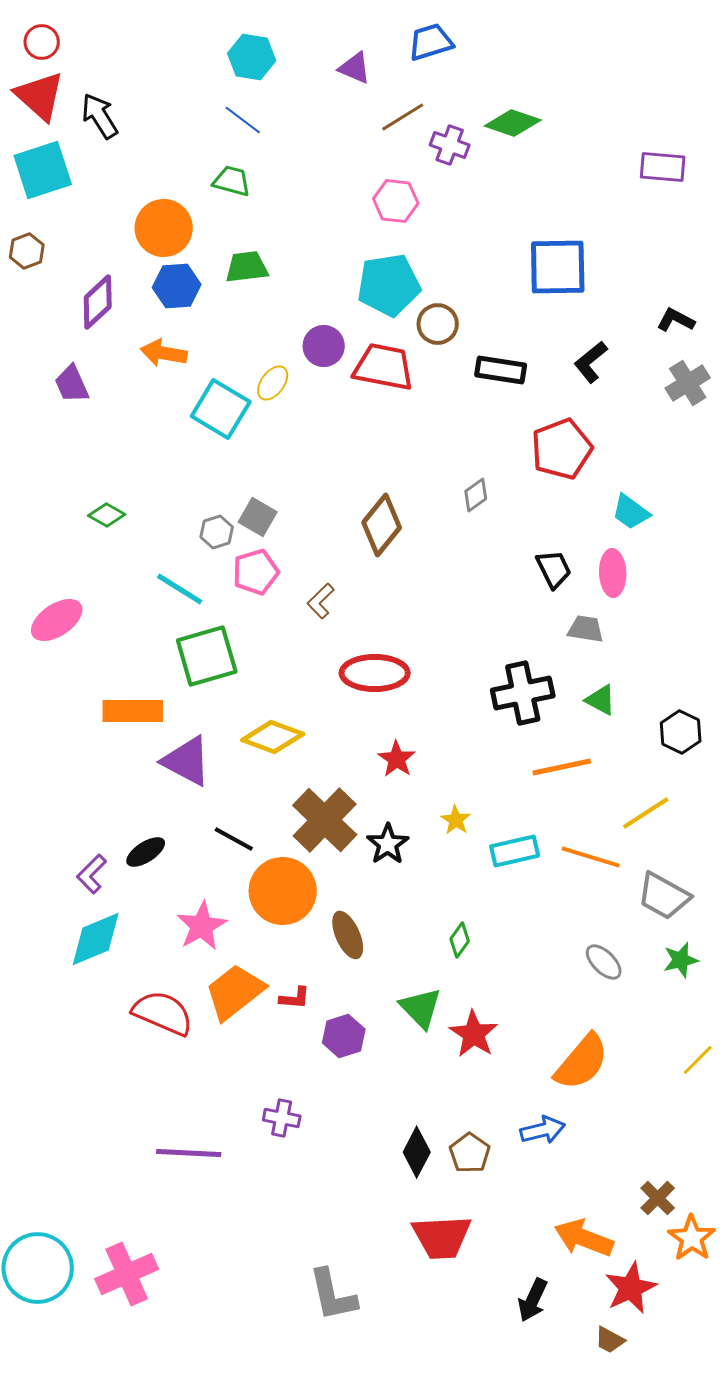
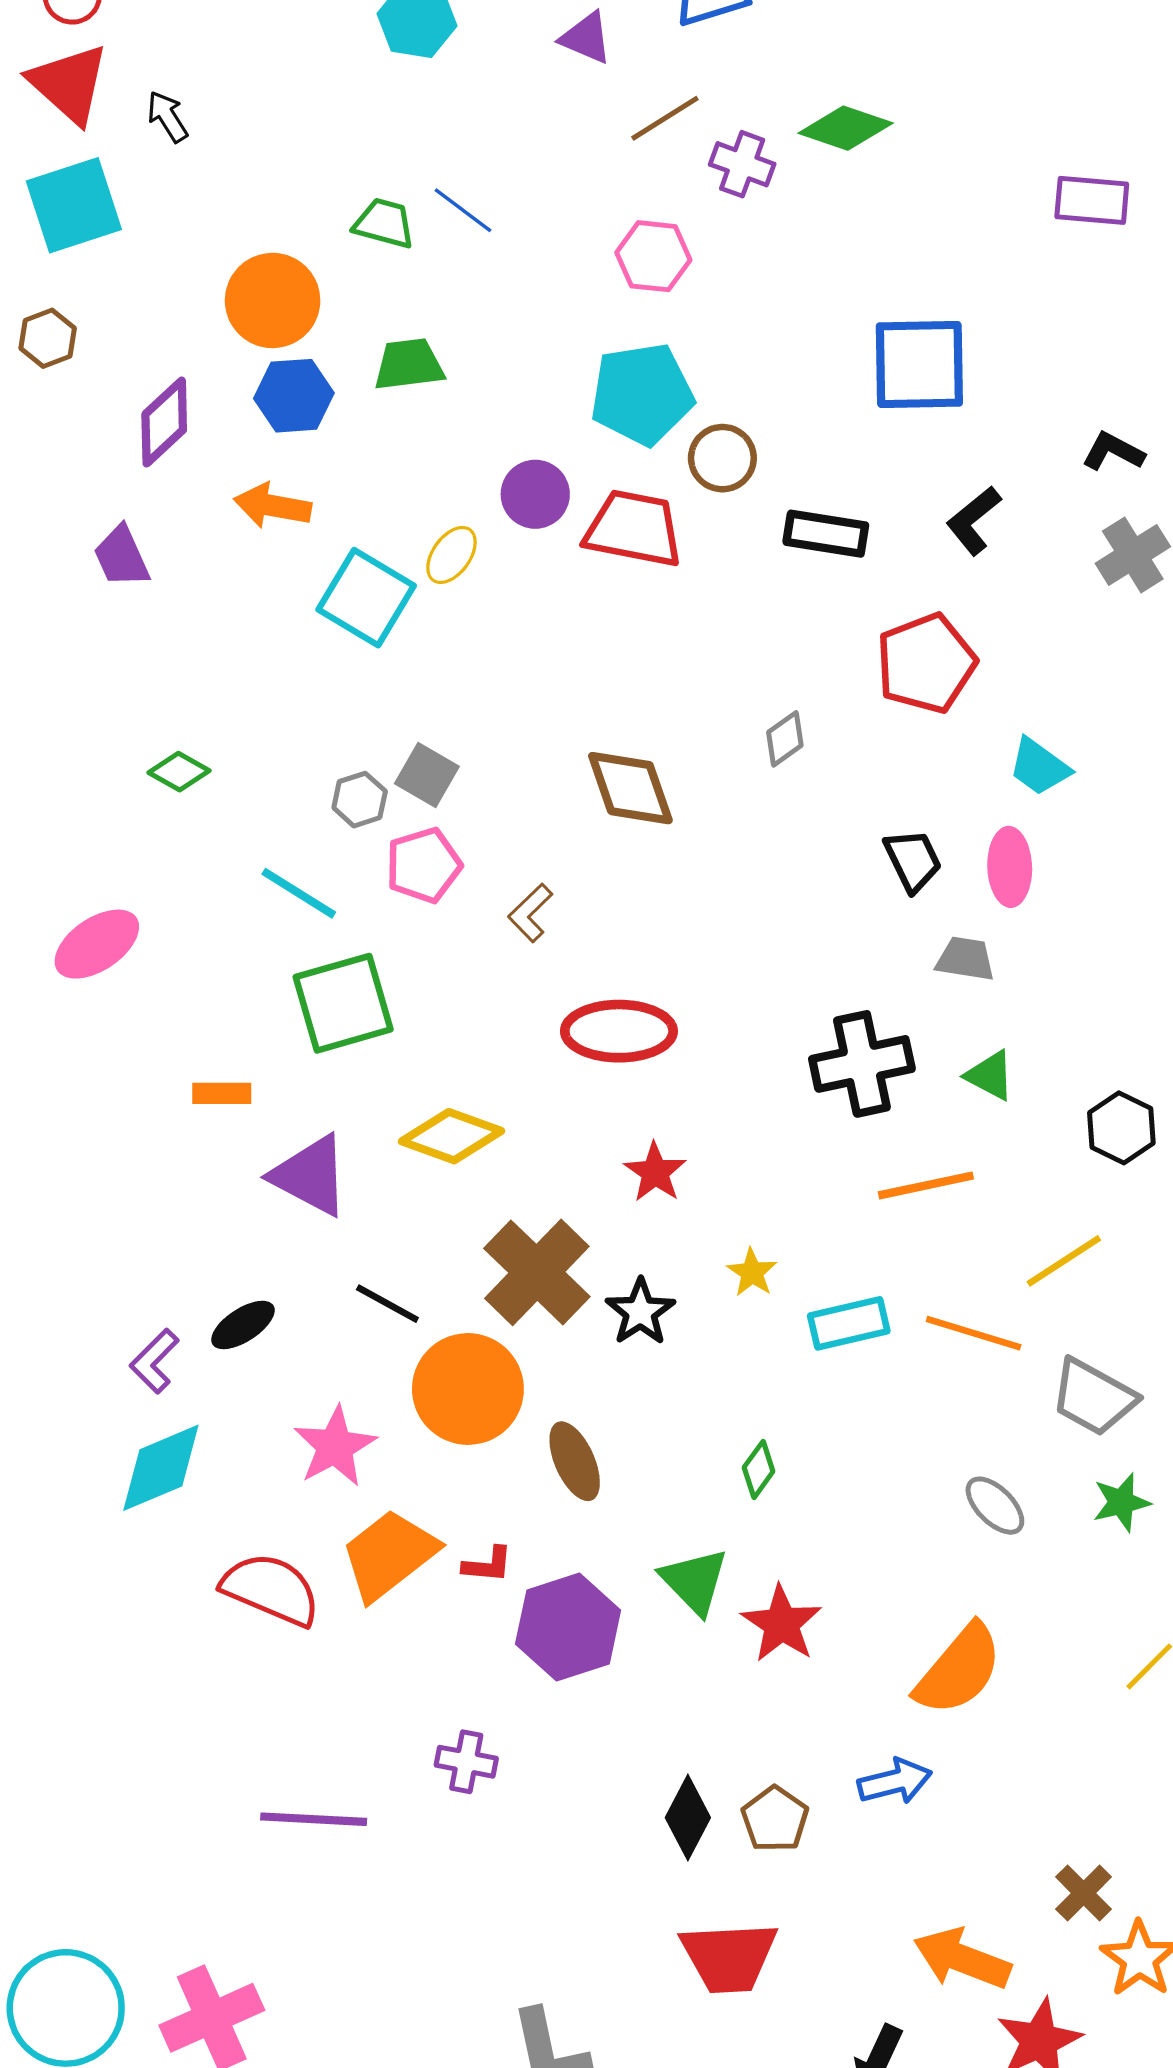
black arrow: (100, 116) -> (167, 117), size x0.7
blue line: (243, 120) -> (463, 210), moved
brown diamond: (382, 525) -> (630, 788), turned -58
orange rectangle: (133, 711) -> (222, 1093), size x0.6
purple hexagon: (344, 1036) -> (568, 1627), size x1.5

